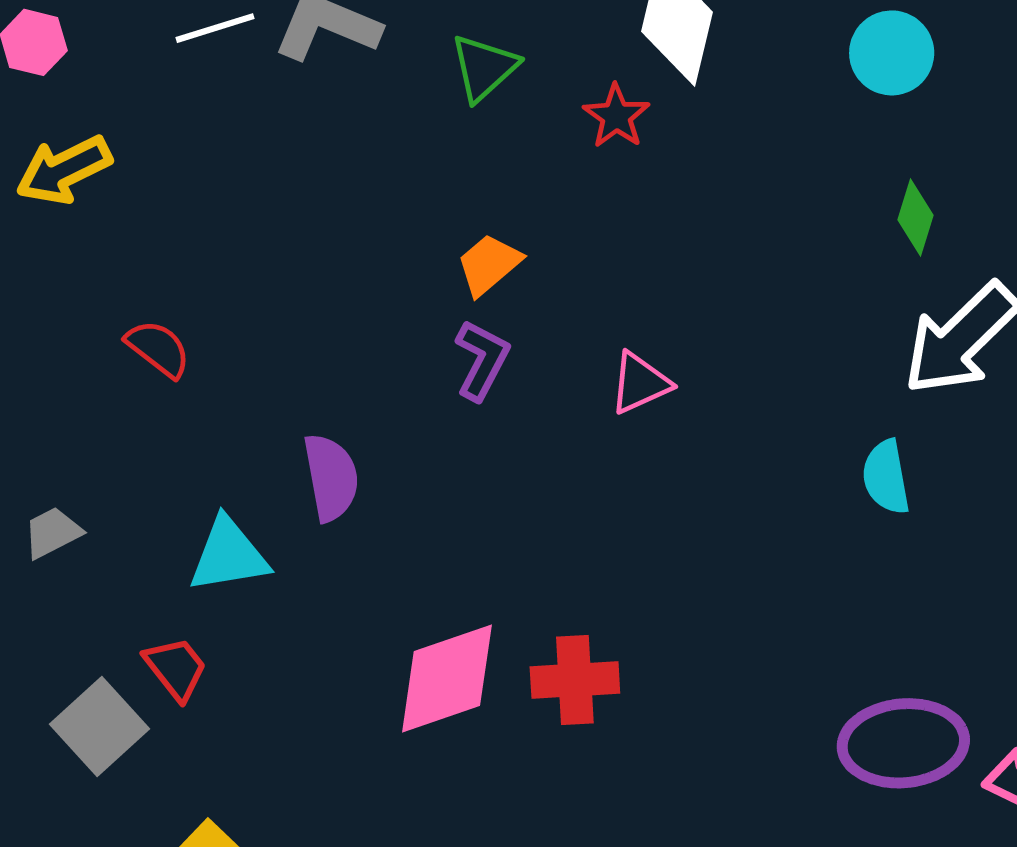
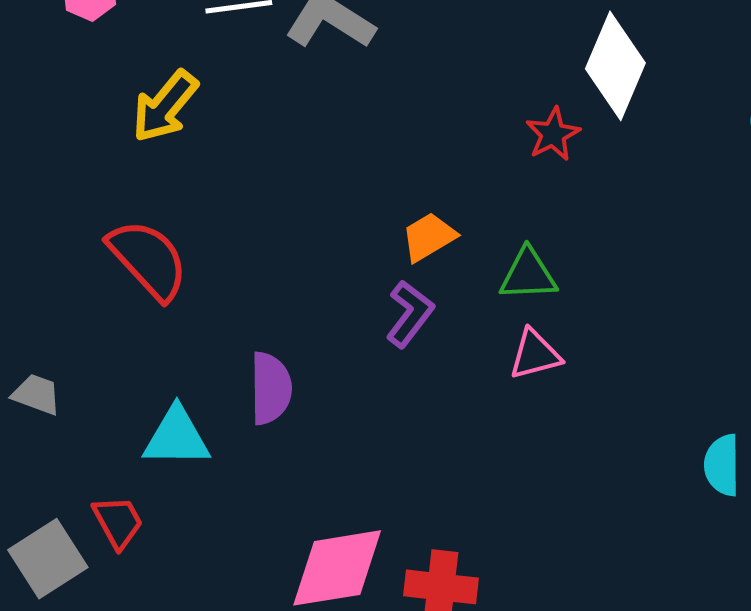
green triangle: (484, 68) -> (528, 275), moved, turned 30
yellow arrow: (64, 170) -> (165, 106), moved, turned -34
red semicircle: (158, 349) -> (148, 260), size x1.6
gray trapezoid: (52, 532) -> (36, 394), turned 38

